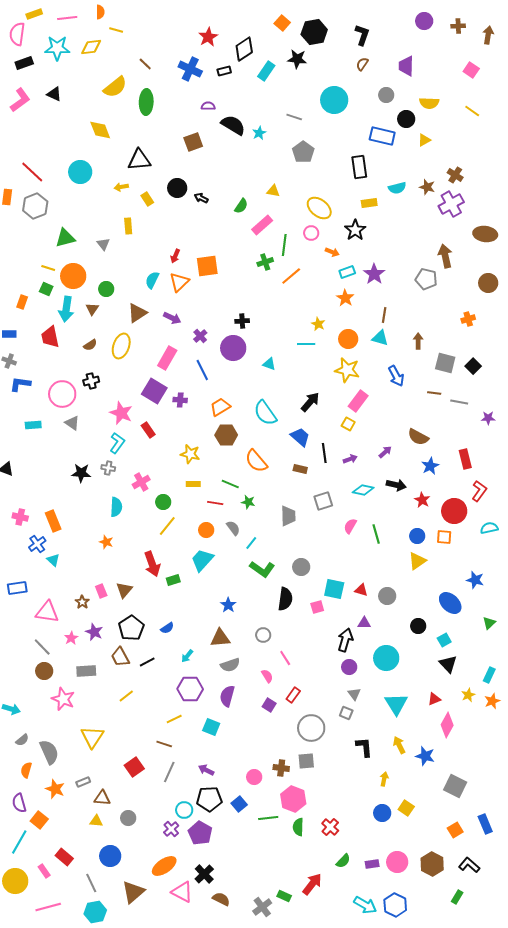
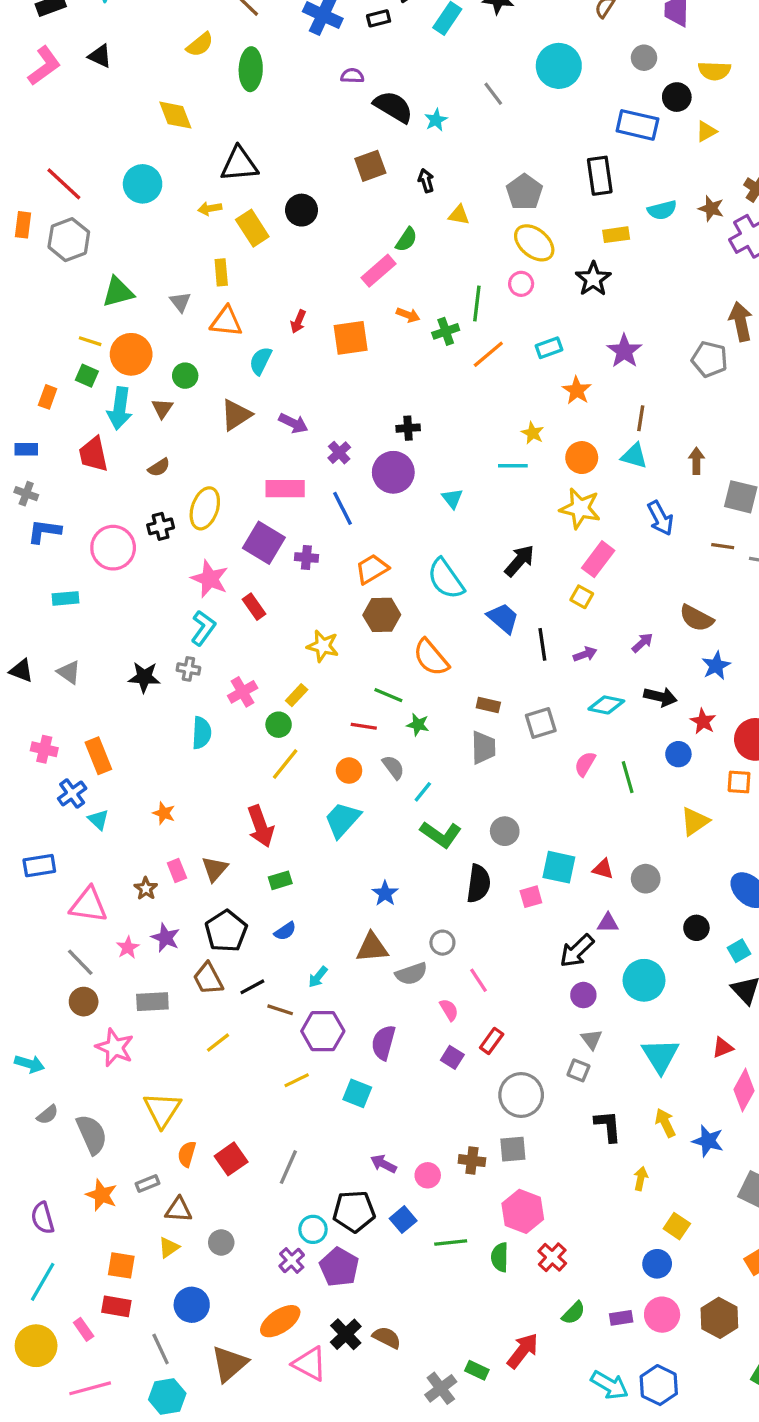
yellow semicircle: (115, 87) -> (200, 45), size x0.7
gray line: (294, 117) -> (493, 94), turned 35
brown square: (193, 142) -> (370, 166), moved
gray pentagon: (303, 152) -> (524, 192), moved
black arrow: (201, 198) -> (426, 181), moved, turned 48
yellow rectangle: (147, 199) -> (252, 228), size x1.5
pink rectangle: (262, 225) -> (379, 271), moved
orange arrow: (332, 252) -> (408, 315), moved
cyan rectangle: (347, 272) -> (549, 348), moved
orange triangle: (179, 282) -> (226, 322), moved, turned 50
yellow ellipse: (121, 346) -> (205, 508), moved
pink rectangle: (167, 358) -> (285, 489), turned 60
cyan triangle: (269, 364) -> (452, 499), turned 32
gray triangle: (72, 423) -> (69, 672), moved
brown rectangle: (300, 469) -> (488, 705), moved
yellow rectangle: (193, 484) -> (297, 695), moved, turned -48
blue circle: (417, 536) -> (678, 754), moved
orange star: (106, 542) -> (164, 813), moved
green rectangle: (173, 580) -> (280, 880), moved
black arrow: (345, 640) -> (577, 951), turned -150
gray semicircle: (230, 665) -> (411, 974), moved
brown line: (164, 744) -> (280, 1010), moved
orange semicircle: (26, 770) -> (187, 1154), moved
purple arrow: (206, 770) -> (383, 1164), moved
pink hexagon: (293, 799) -> (523, 1211), moved
blue circle: (382, 813) -> (657, 1264), moved
orange square: (39, 820) -> (121, 1265), moved, turned -30
yellow triangle: (96, 821) -> (169, 1247), turned -40
red rectangle: (64, 857) -> (116, 1306), turned -30
brown semicircle: (221, 899) -> (387, 1338), moved

